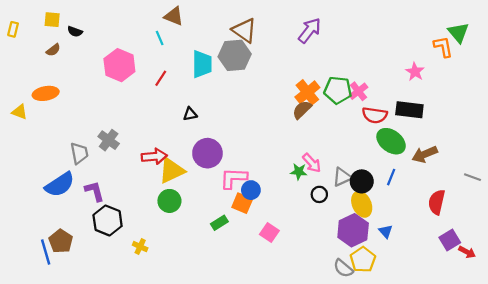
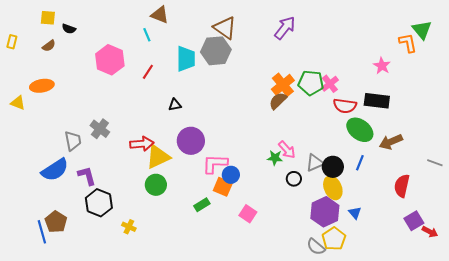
yellow rectangle: (13, 29) -> (12, 42), moved

